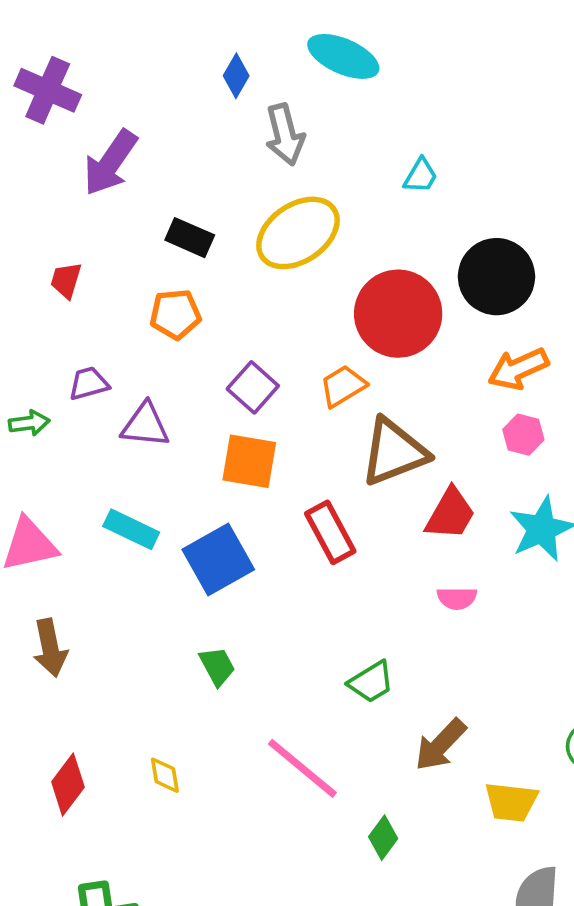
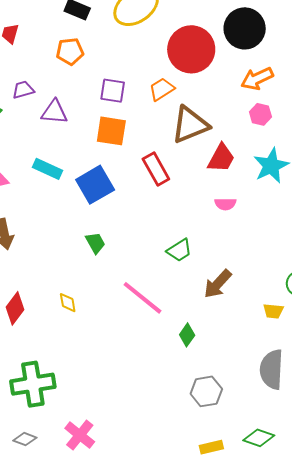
purple square: (253, 387) -> (113, 91), turned -32
yellow trapezoid: (511, 802) -> (273, 311), moved, size x0.7

